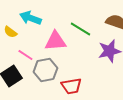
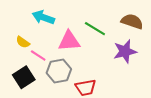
yellow semicircle: (10, 32) -> (23, 42), moved

